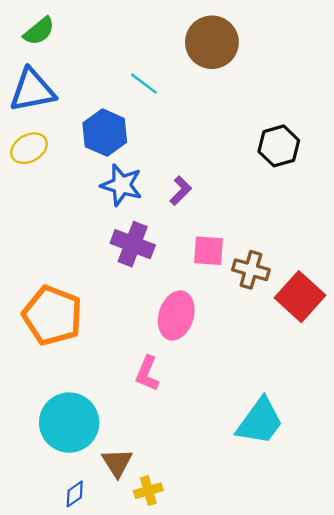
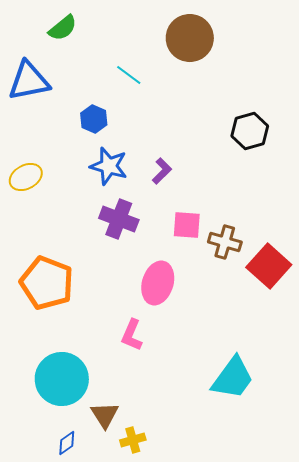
green semicircle: (39, 31) -> (63, 28), moved
blue hexagon: (105, 133) -> (94, 119), size x0.7
yellow ellipse: (29, 148) -> (26, 177), moved

